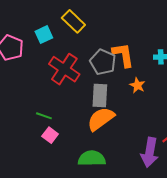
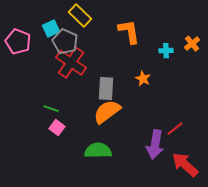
orange L-shape: (123, 55) -> (129, 32), moved
gray pentagon: (103, 62) -> (65, 42), moved

